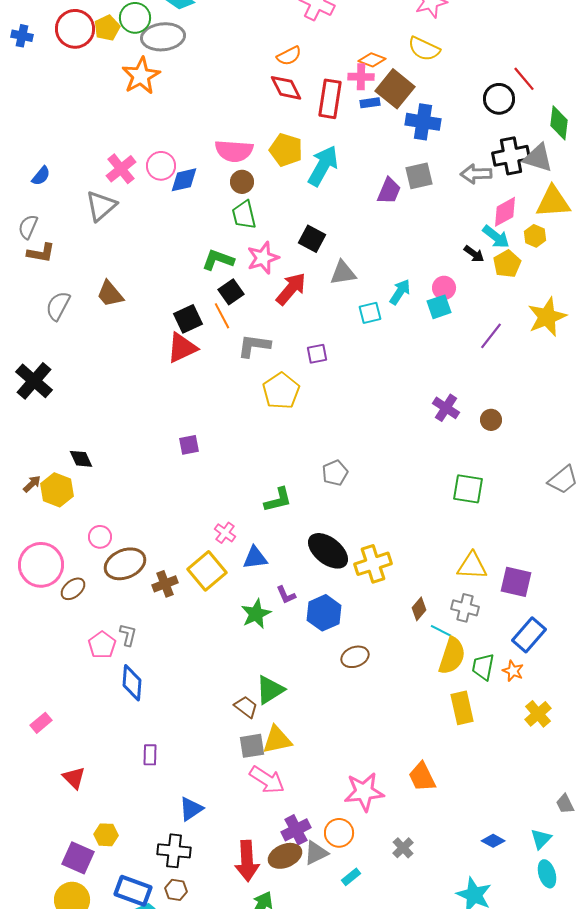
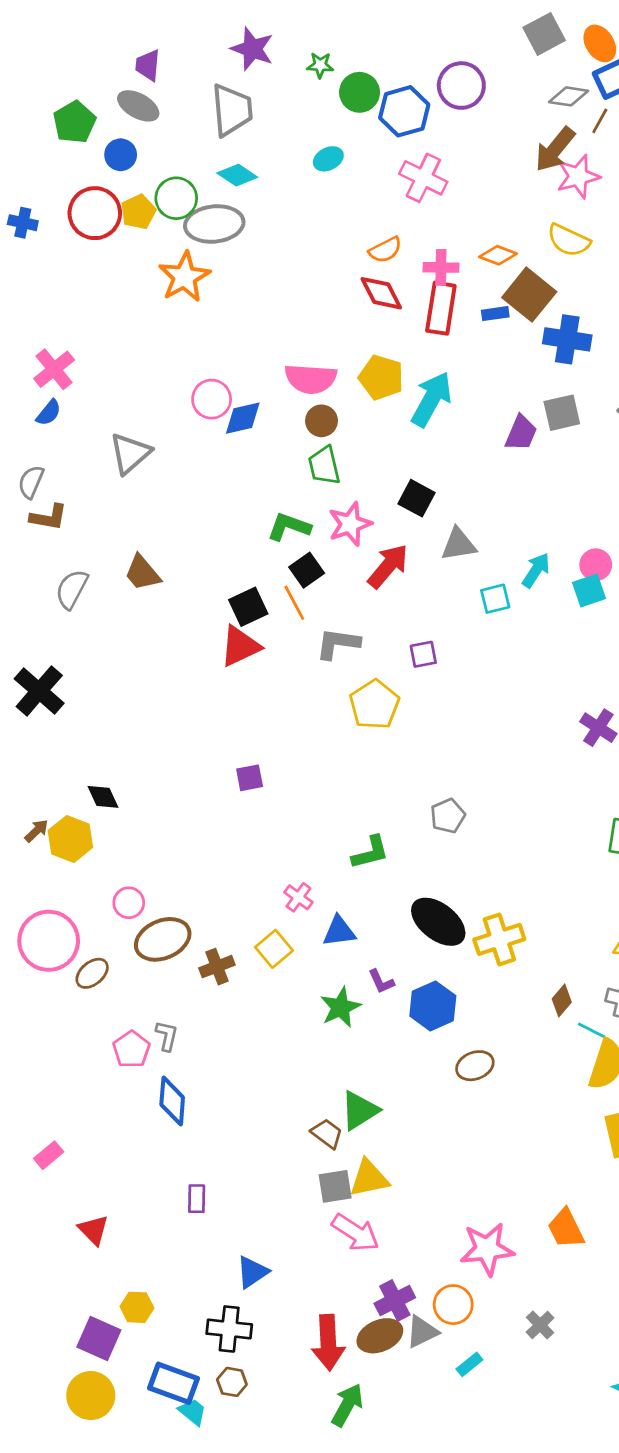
pink cross: (361, 77) -> (441, 267), moved
pink cross: (121, 169) -> (54, 369), moved
yellow square: (207, 571) -> (274, 949), size x0.7

